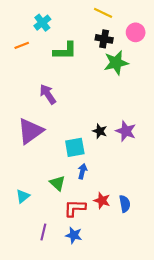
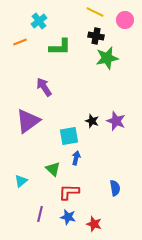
pink circle: (136, 32) -> (125, 20), moved
red star: (102, 201) -> (94, 224), moved

